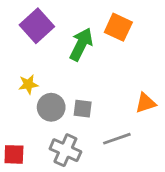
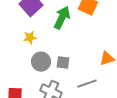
yellow star: (28, 84) -> (30, 38), moved

